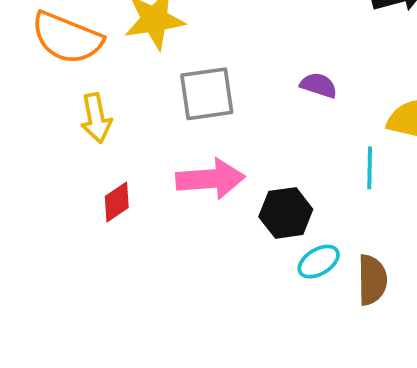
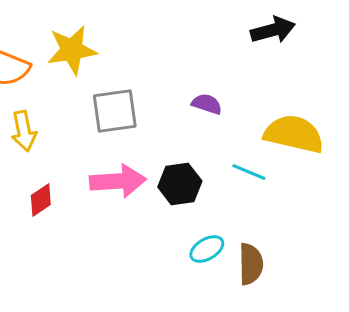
cyan line: (370, 168) -> (249, 172), turned -68
black hexagon: (286, 213) -> (180, 184), moved

